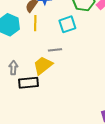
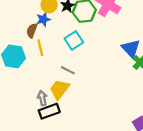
gray line: (55, 50) -> (68, 70), turned 48
gray arrow: (13, 68) -> (42, 98), moved

